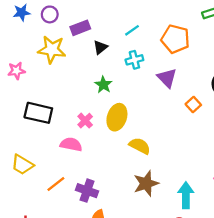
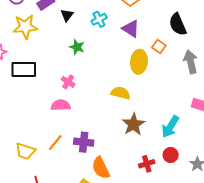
black rectangle: (38, 113) -> (24, 69), moved
yellow ellipse: (117, 117) -> (139, 62), moved
yellow trapezoid: (22, 165) -> (25, 151), moved
cyan arrow: (186, 195) -> (170, 127), turned -135

